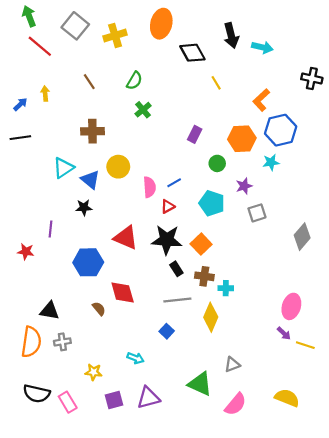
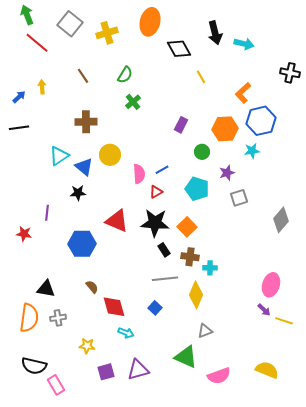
red diamond: (123, 292) -> (114, 307), moved
gray triangle: (232, 364) -> (205, 331), moved
pink rectangle: (68, 402) -> (56, 385), moved
pink semicircle: (235, 404) -> (219, 376), turned 30

